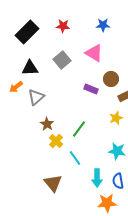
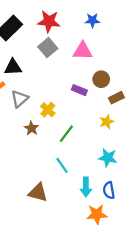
red star: (63, 26) -> (49, 21), size x1.5
pink triangle: (94, 53) -> (83, 51), turned -30
gray square: (62, 60) -> (48, 48), moved
yellow cross: (56, 141) -> (48, 110), moved
brown triangle: (53, 183) -> (38, 193), turned -36

